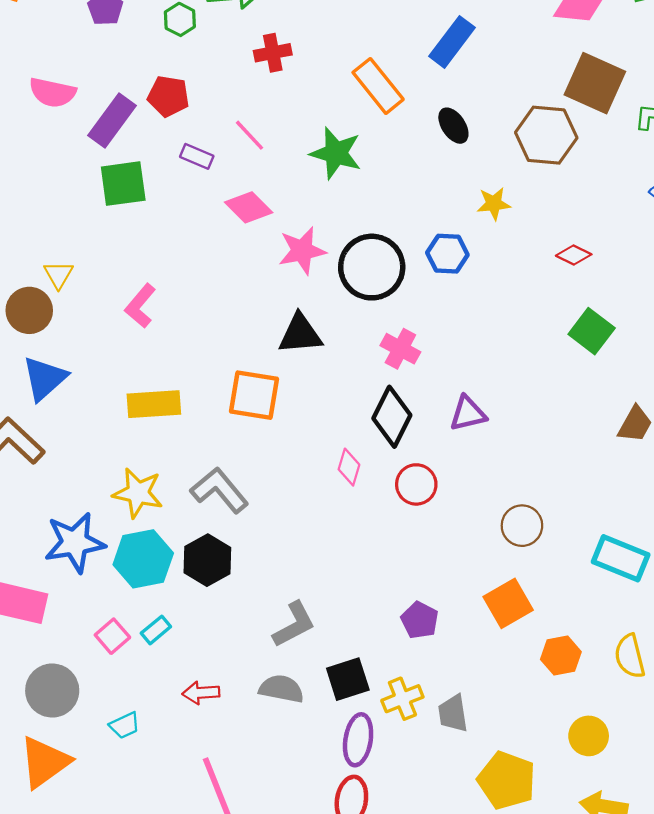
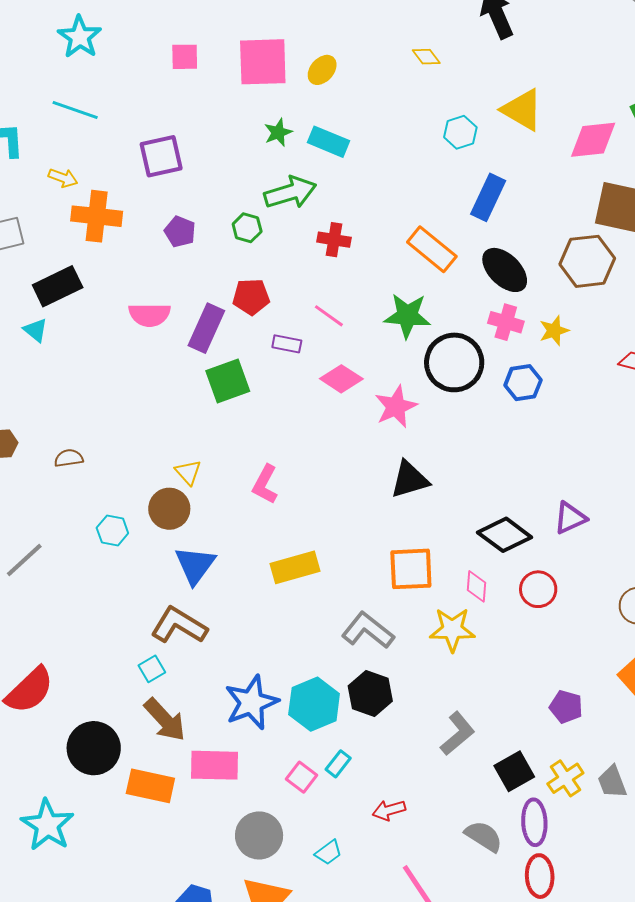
red cross: (273, 53) -> (334, 240), turned 32
black ellipse: (453, 126) -> (505, 270), size x1.5
black circle: (372, 267) -> (454, 362), moved
pink cross: (400, 349) -> (506, 322), moved
orange square: (254, 395) -> (411, 569), moved
black diamond: (392, 417) -> (505, 535), turned -68
yellow star: (138, 493) -> (452, 630), moved
gray semicircle: (281, 689) -> (484, 836), moved, turned 33

